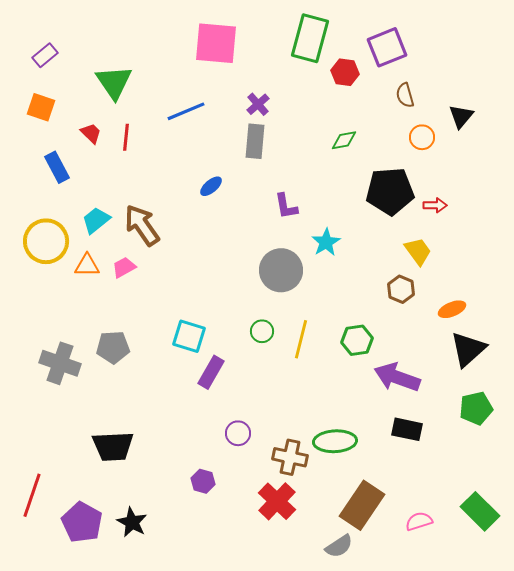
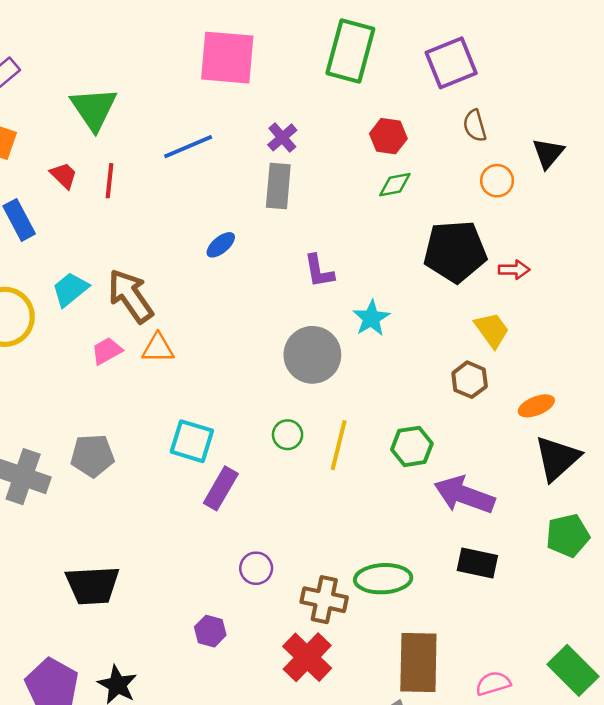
red hexagon: (345, 72) -> (388, 136), moved
orange triangle: (87, 265) -> (158, 348), moved
brown rectangle: (362, 505) -> (418, 663), turned -33

